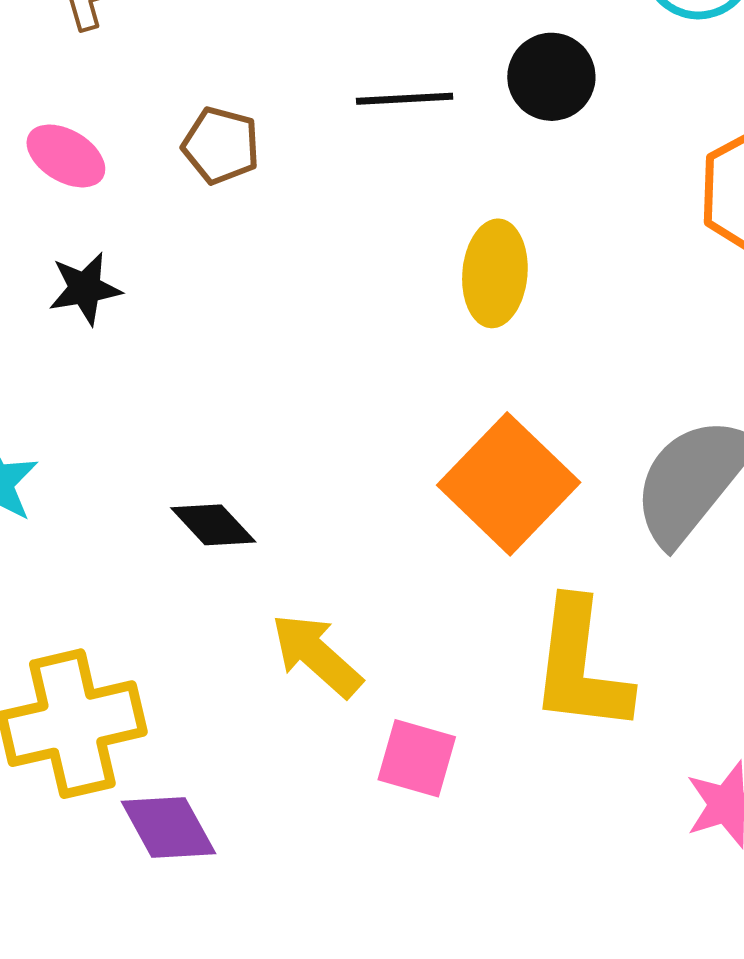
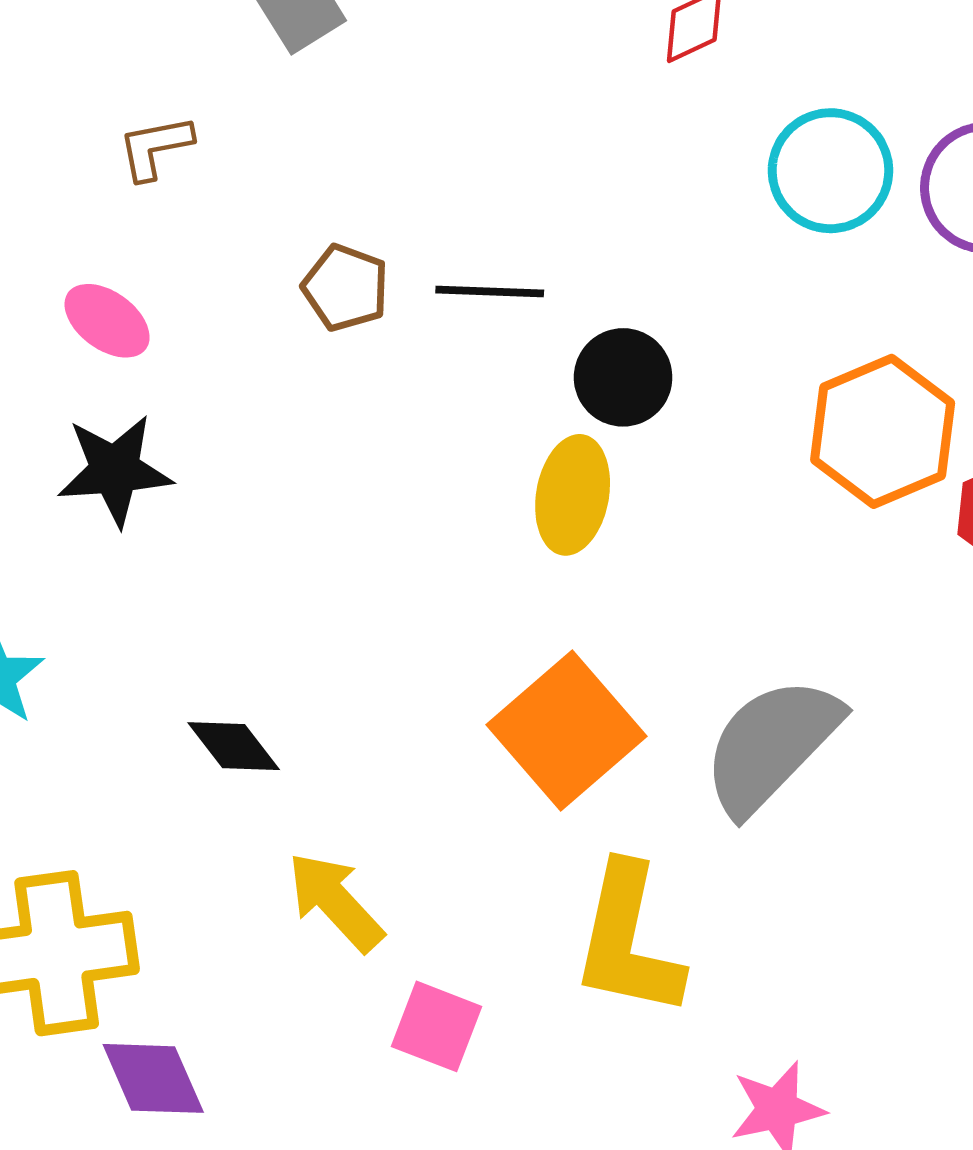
black circle: (551, 77) -> (623, 377), moved
brown pentagon: (221, 145) -> (345, 288), moved
black star: (85, 289) -> (115, 470), size x1.4

